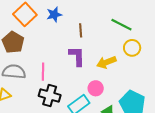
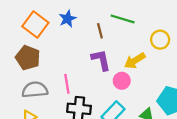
green line: (121, 25) -> (123, 19), moved
pink circle: (96, 88) -> (122, 81), moved

